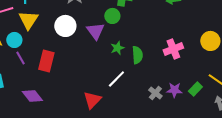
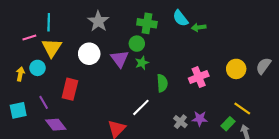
green star: (117, 48) -> (142, 63), moved
purple line: (20, 58) -> (44, 102), moved
green rectangle: (195, 89) -> (228, 124), moved

